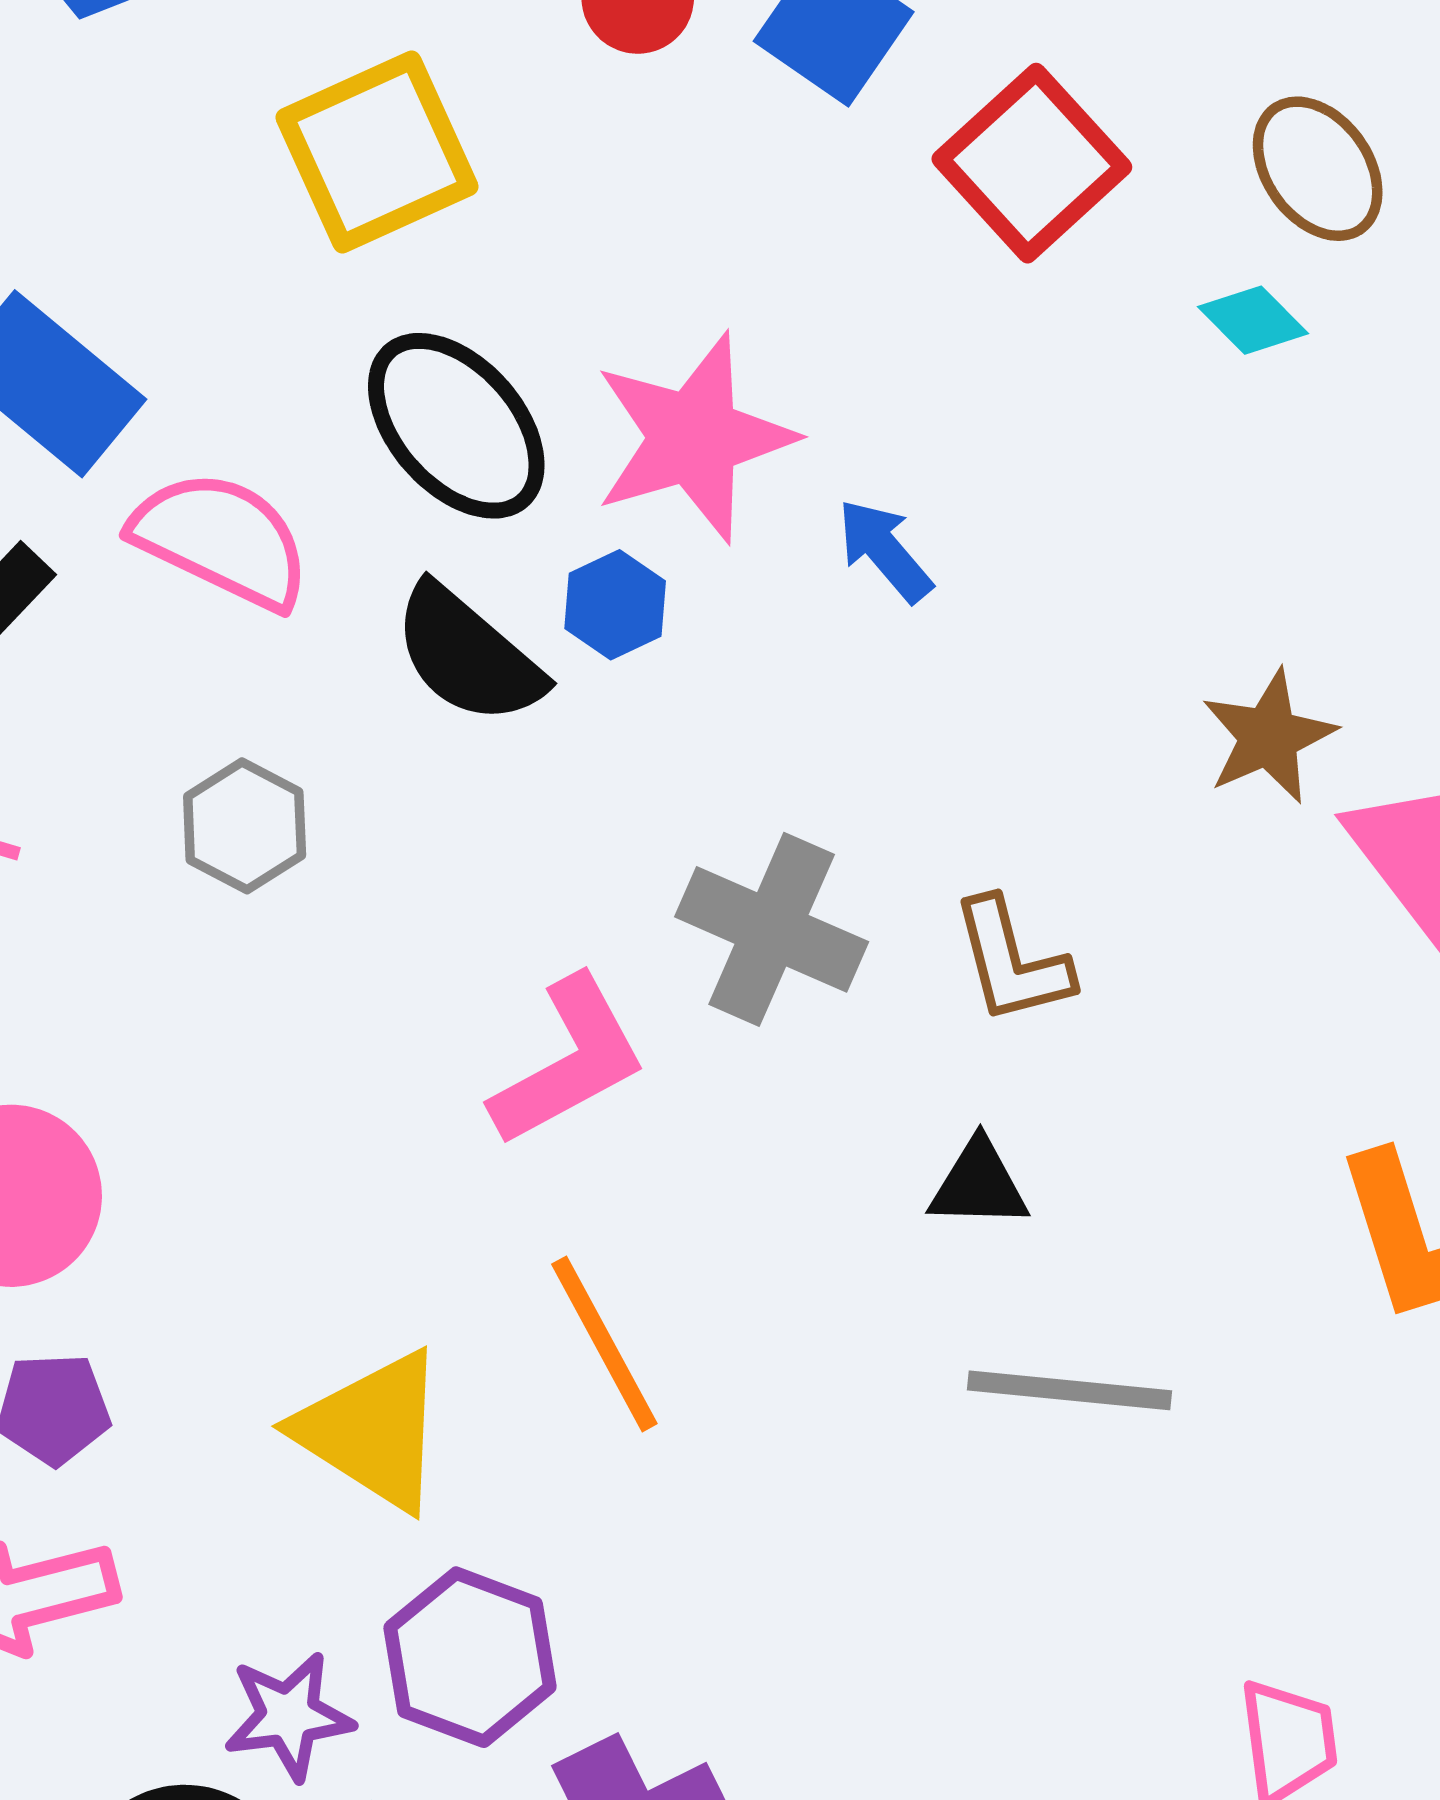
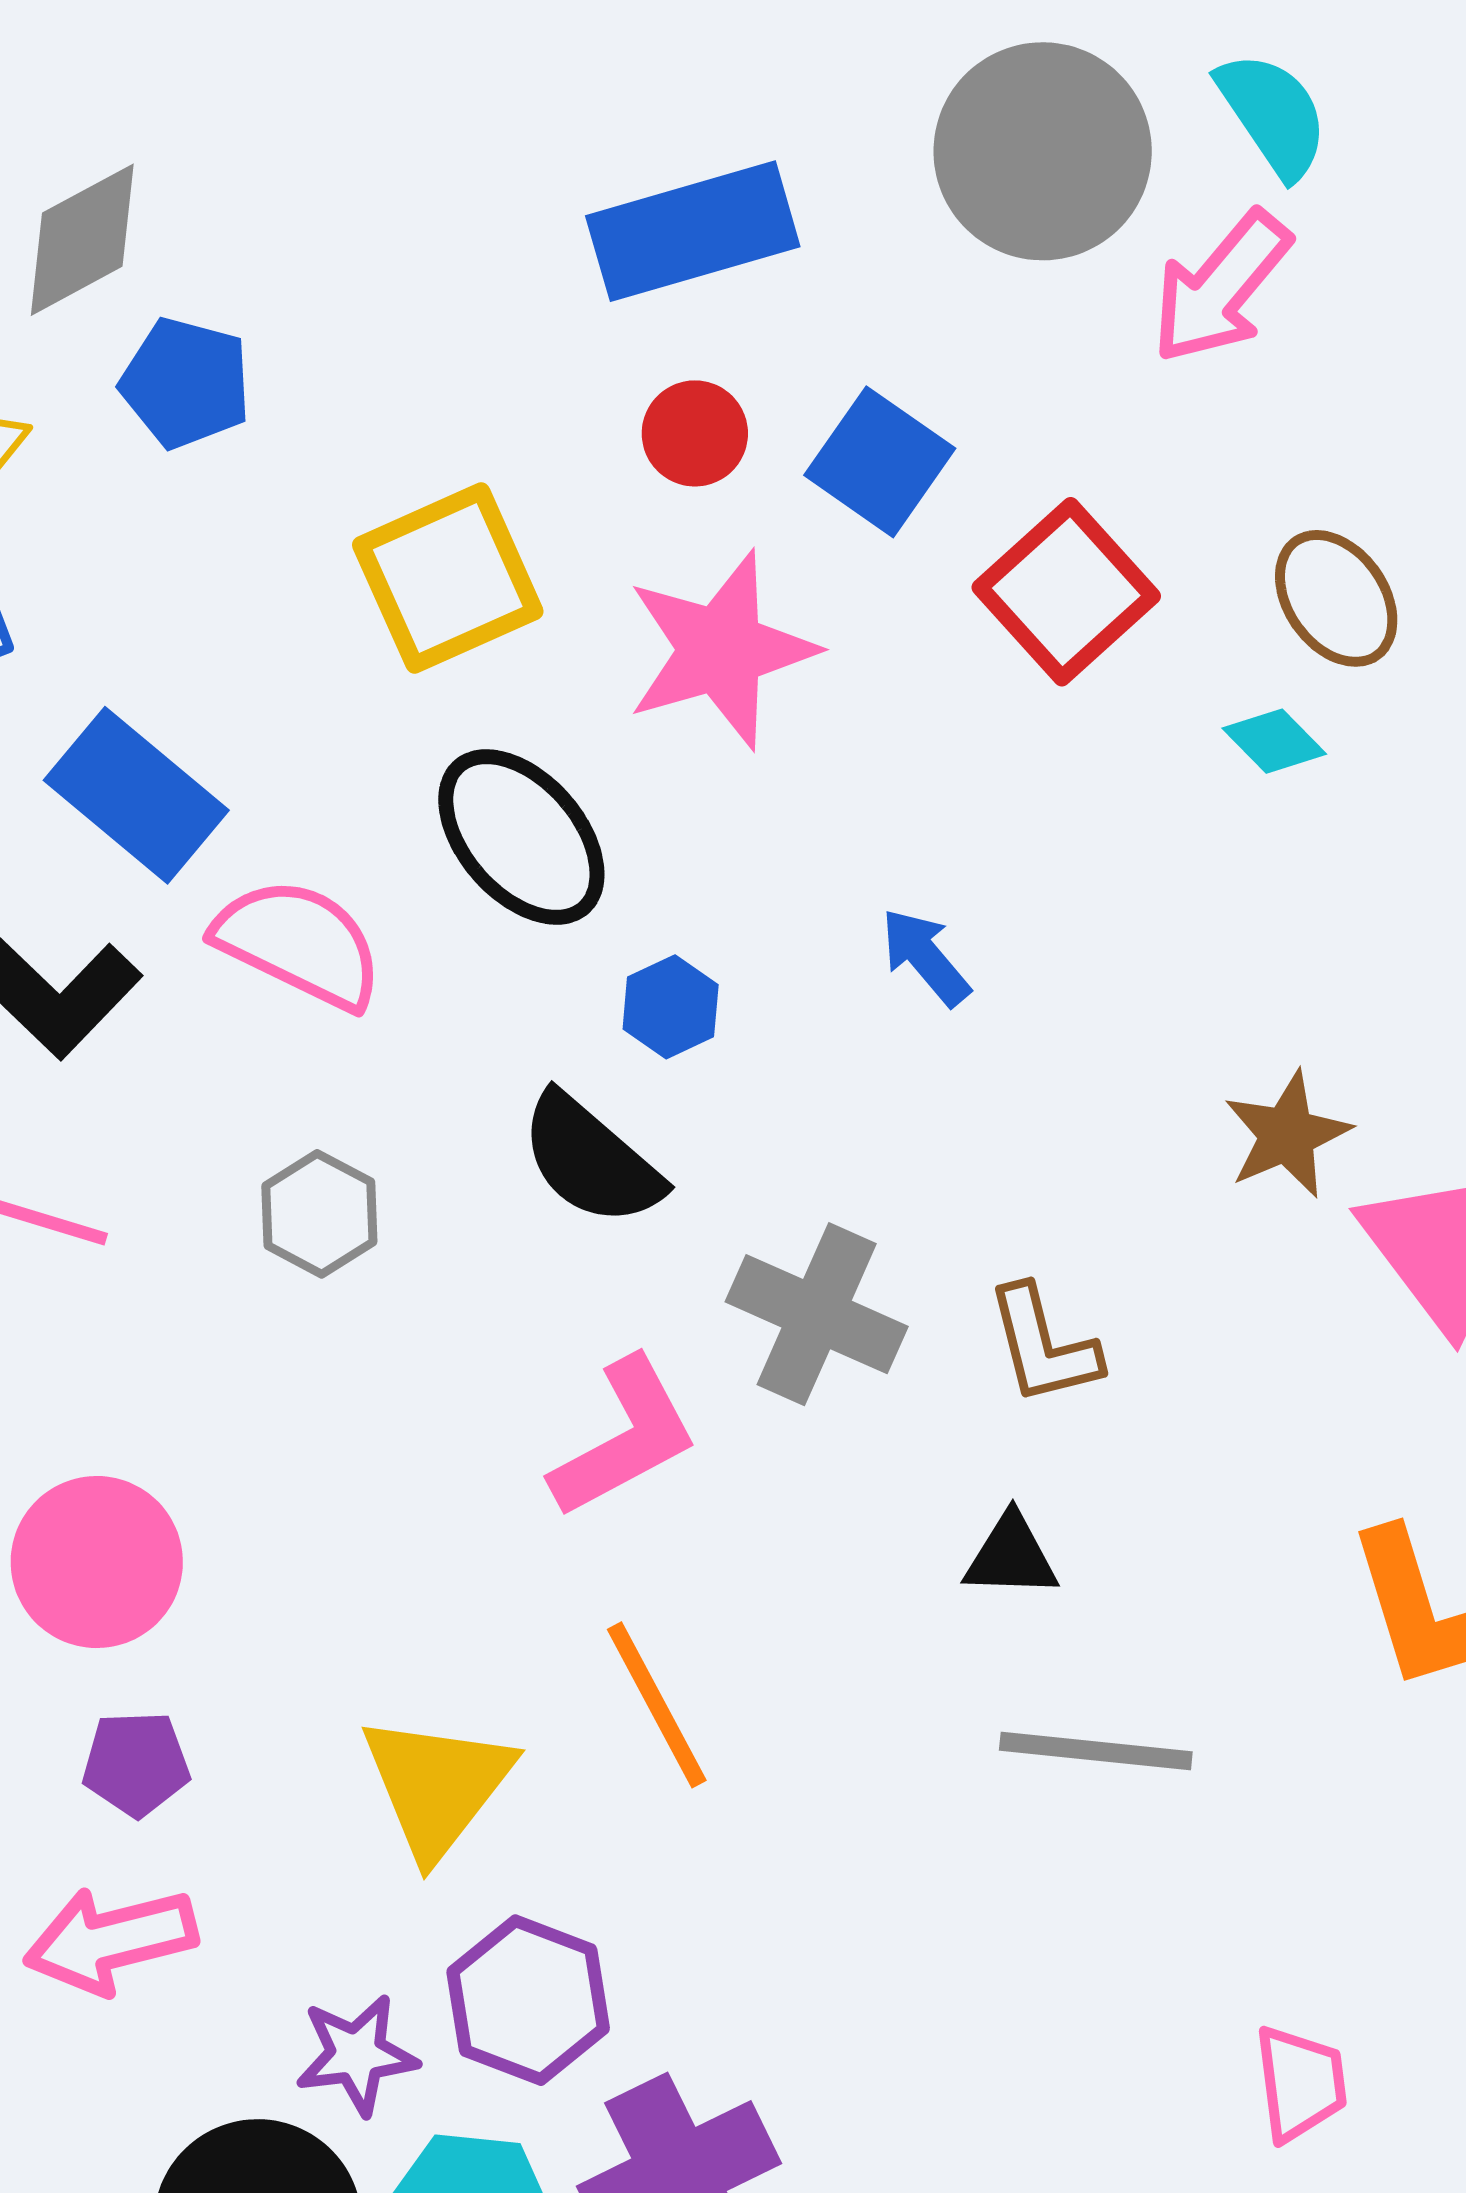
pink star: (694, 438) -> (721, 650), moved
black semicircle: (468, 655) -> (591, 1160), moved
yellow triangle: (372, 1431) -> (437, 1786), turned 35

